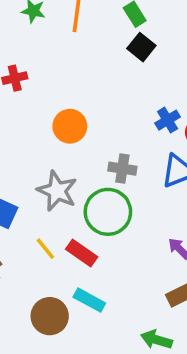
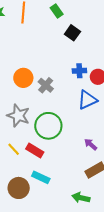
black square: (141, 47) -> (72, 33), moved
blue cross: (168, 120) -> (79, 71), turned 32
gray cross: (122, 169) -> (46, 85), moved, turned 35

